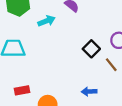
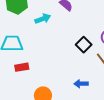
red rectangle: (22, 90) -> (22, 67), moved

